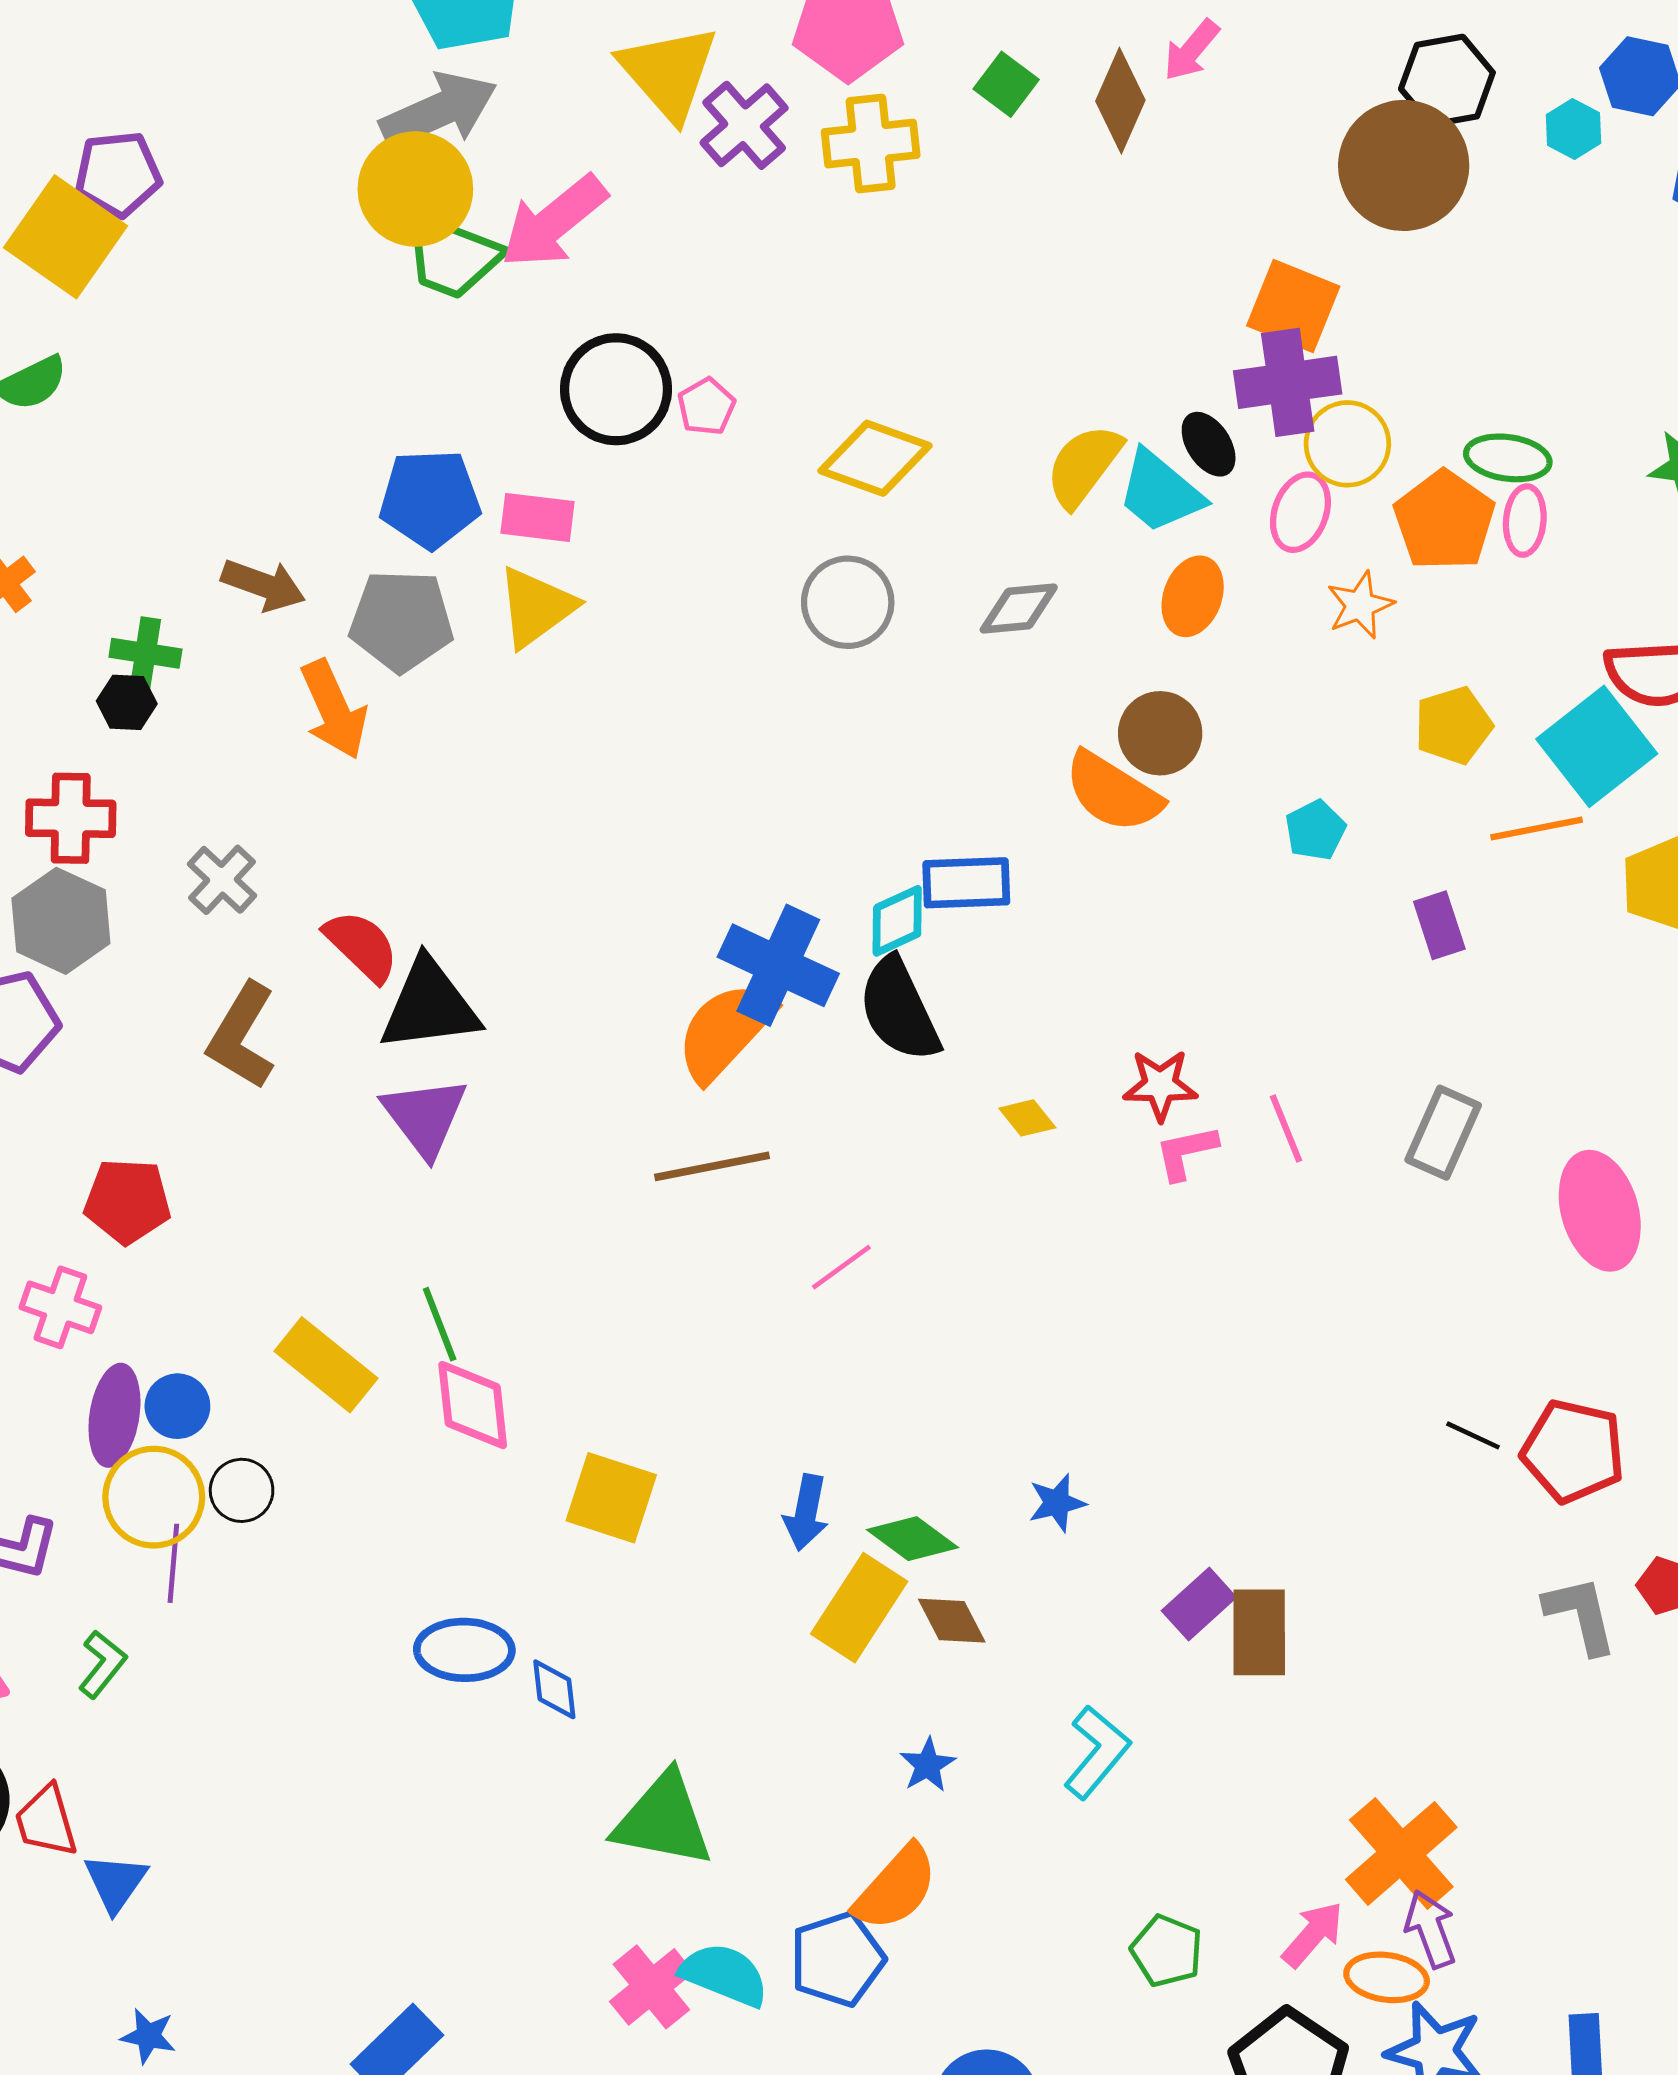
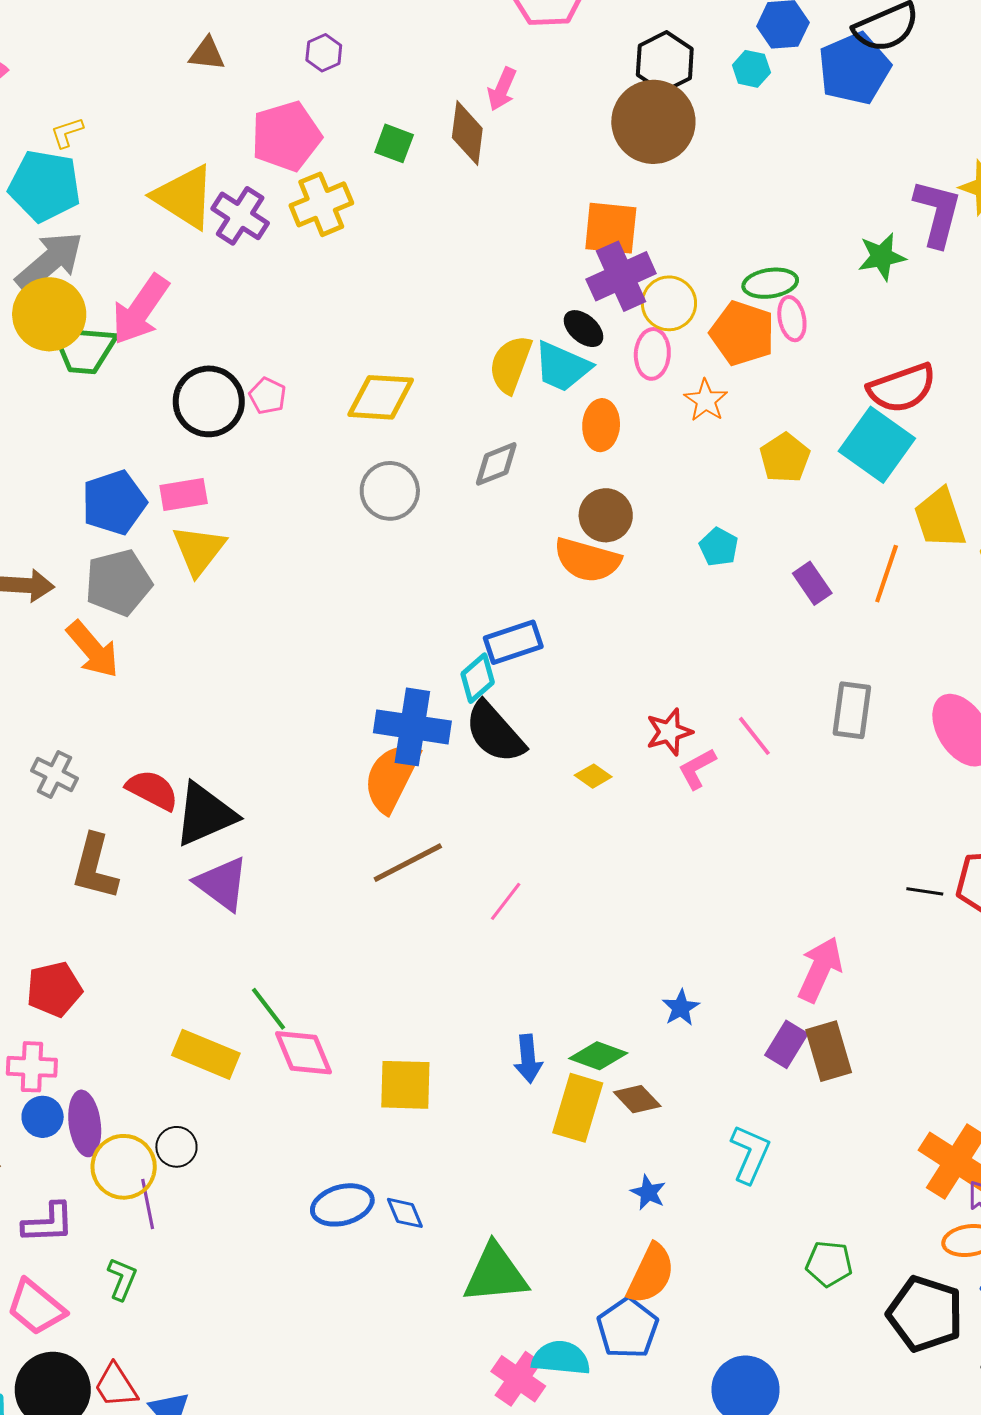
orange line: (1537, 828) -> (887, 574), moved, turned -44
blue circle: (177, 1406) -> (43, 1117), moved
pink arrow: (1313, 1934) -> (820, 969), moved, size x1.4

